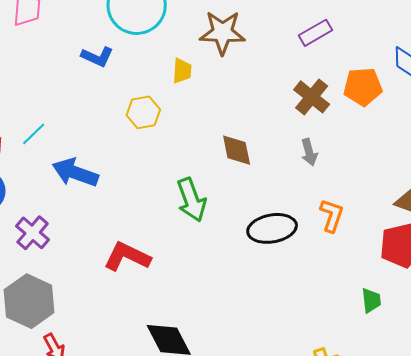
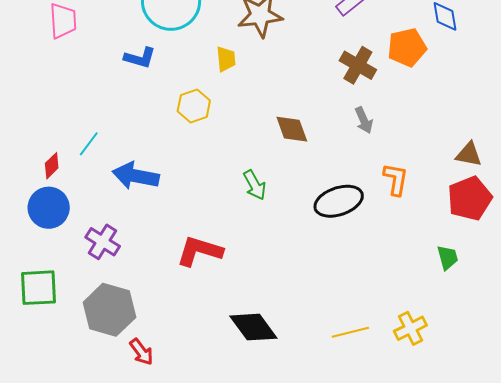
green arrow: (191, 200) -> (255, 185), size x0.7

